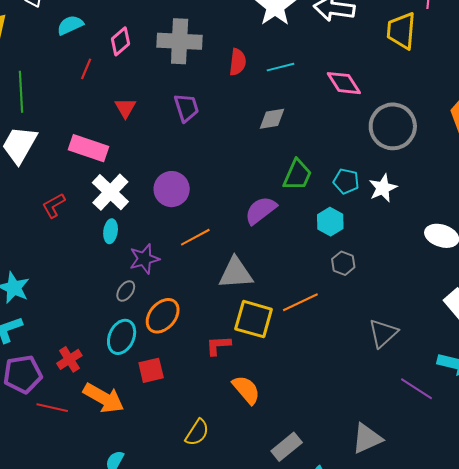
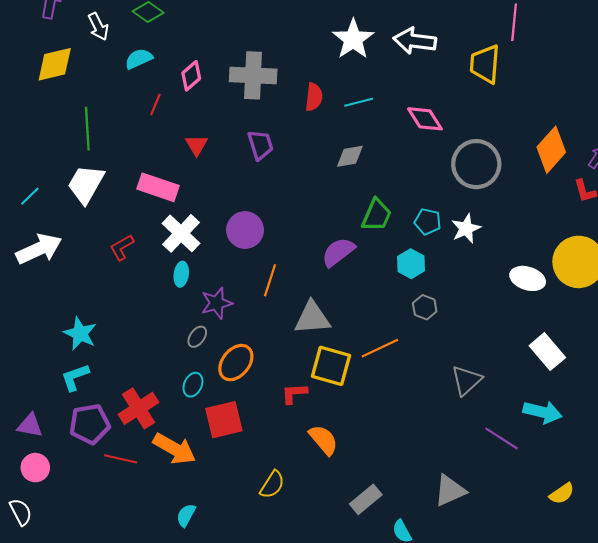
orange line: (195, 237) -> (270, 280), turned -44
cyan ellipse: (122, 337) -> (193, 385), size x0.7
red cross: (69, 359) -> (139, 408), size x1.5
red square: (151, 370) -> (224, 420), size x1.4

